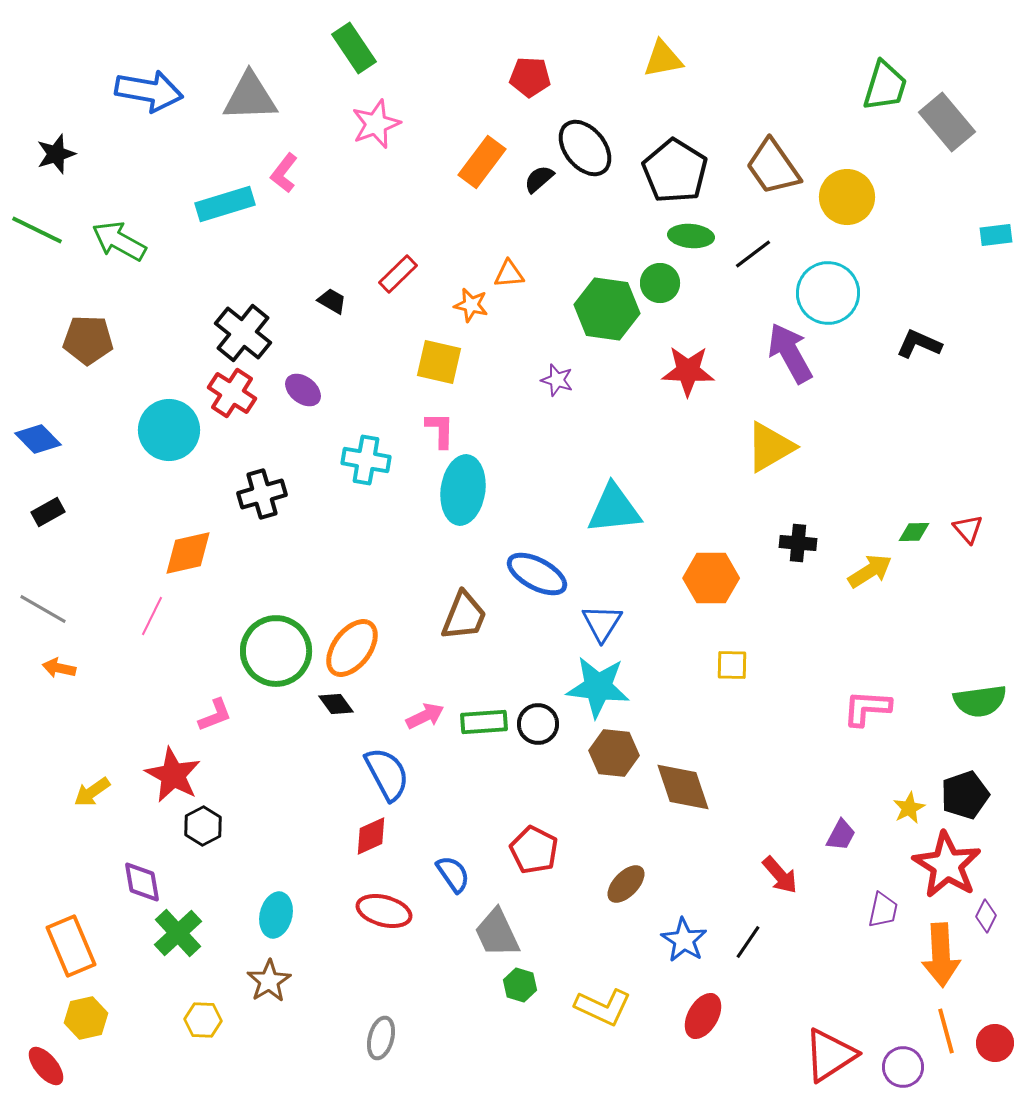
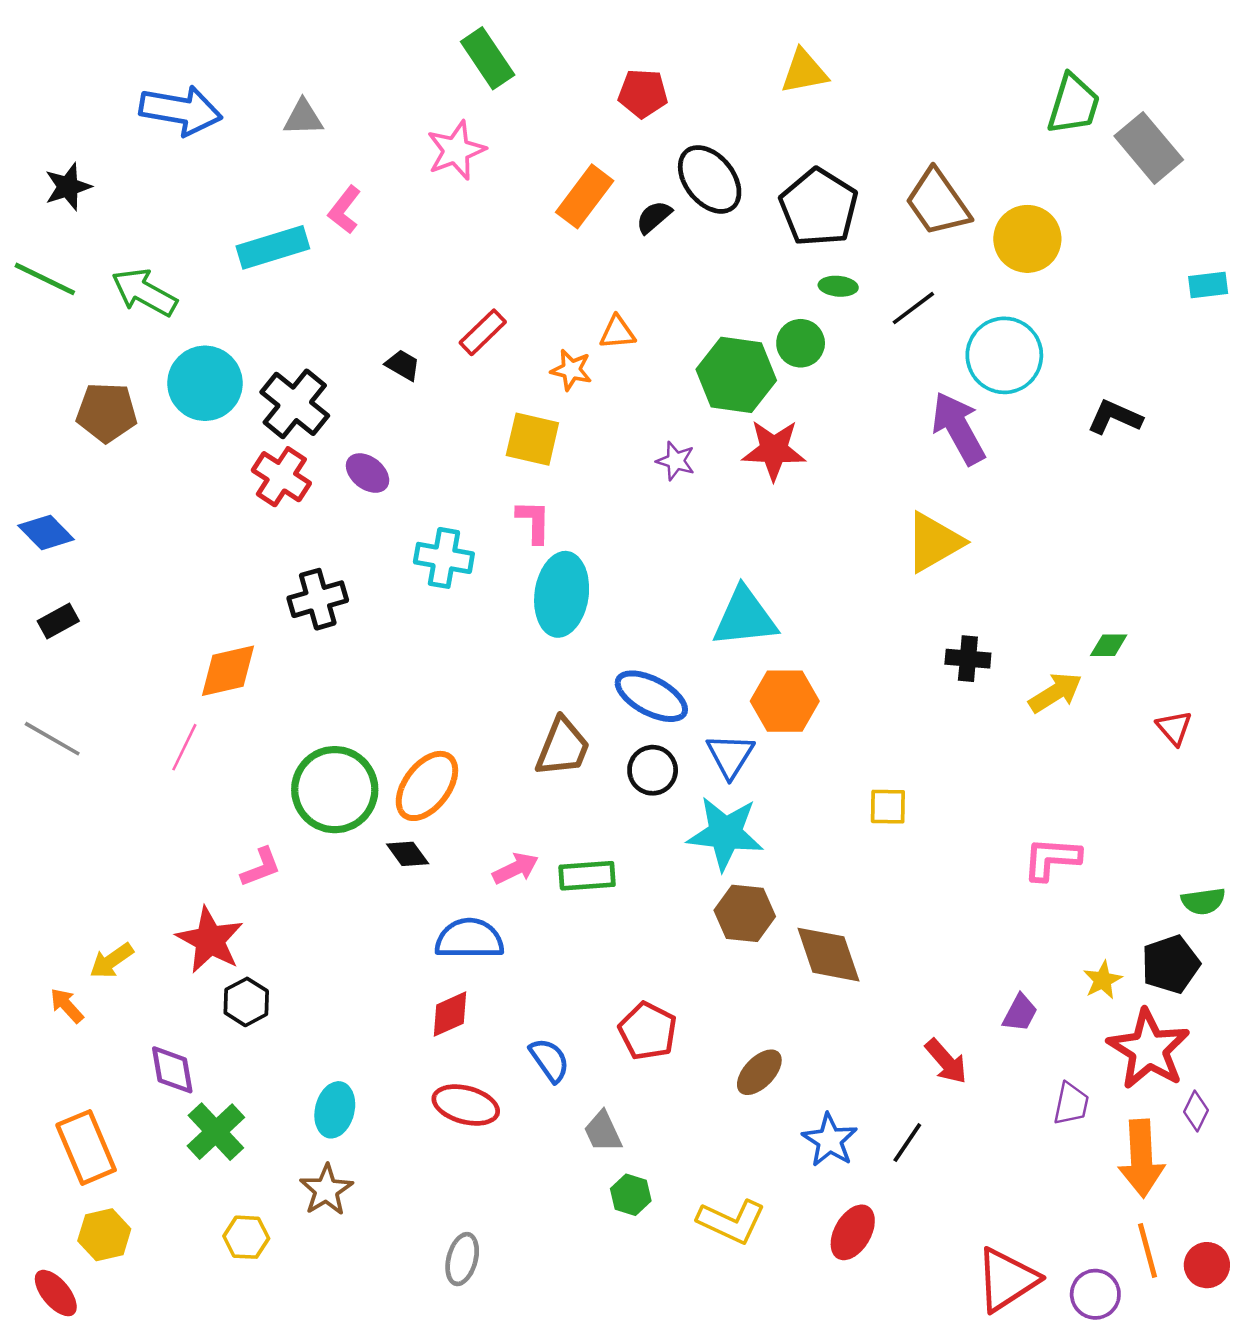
green rectangle: (354, 48) -> (488, 58), moved
gray triangle: (250, 97) -> (303, 118), size x0.6
green ellipse: (691, 236) -> (838, 286), size x0.7
red star: (688, 371) -> (774, 450), moved
cyan circle: (169, 430) -> (205, 383), moved
red triangle: (968, 529) -> (1174, 728), moved
orange hexagon: (711, 578) -> (785, 701), moved
orange arrow: (59, 668) -> (67, 1006), moved, turned 36
green semicircle: (980, 701) -> (1203, 901), moved, size x0.7
black circle: (538, 724) -> (653, 770), moved
blue semicircle: (387, 774) -> (469, 939), turned -62
gray trapezoid: (497, 933) -> (603, 1132), size x0.7

